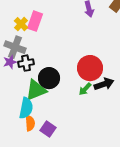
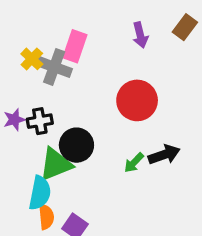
pink rectangle: (35, 21) -> (75, 46), moved
gray cross: (15, 47) -> (54, 67), moved
red circle: (90, 68) -> (137, 100), moved

